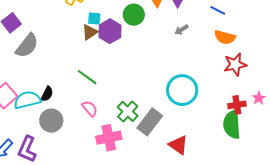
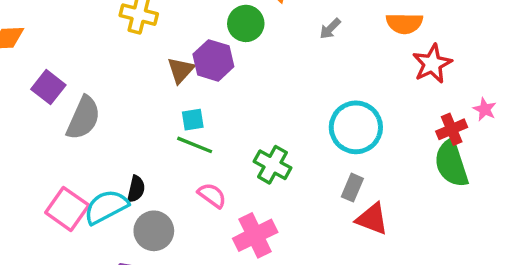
cyan square: (94, 18) -> (193, 120), moved
green cross: (128, 111) -> (272, 165), moved
gray rectangle: (150, 122) -> (352, 188), moved, size x0.6

